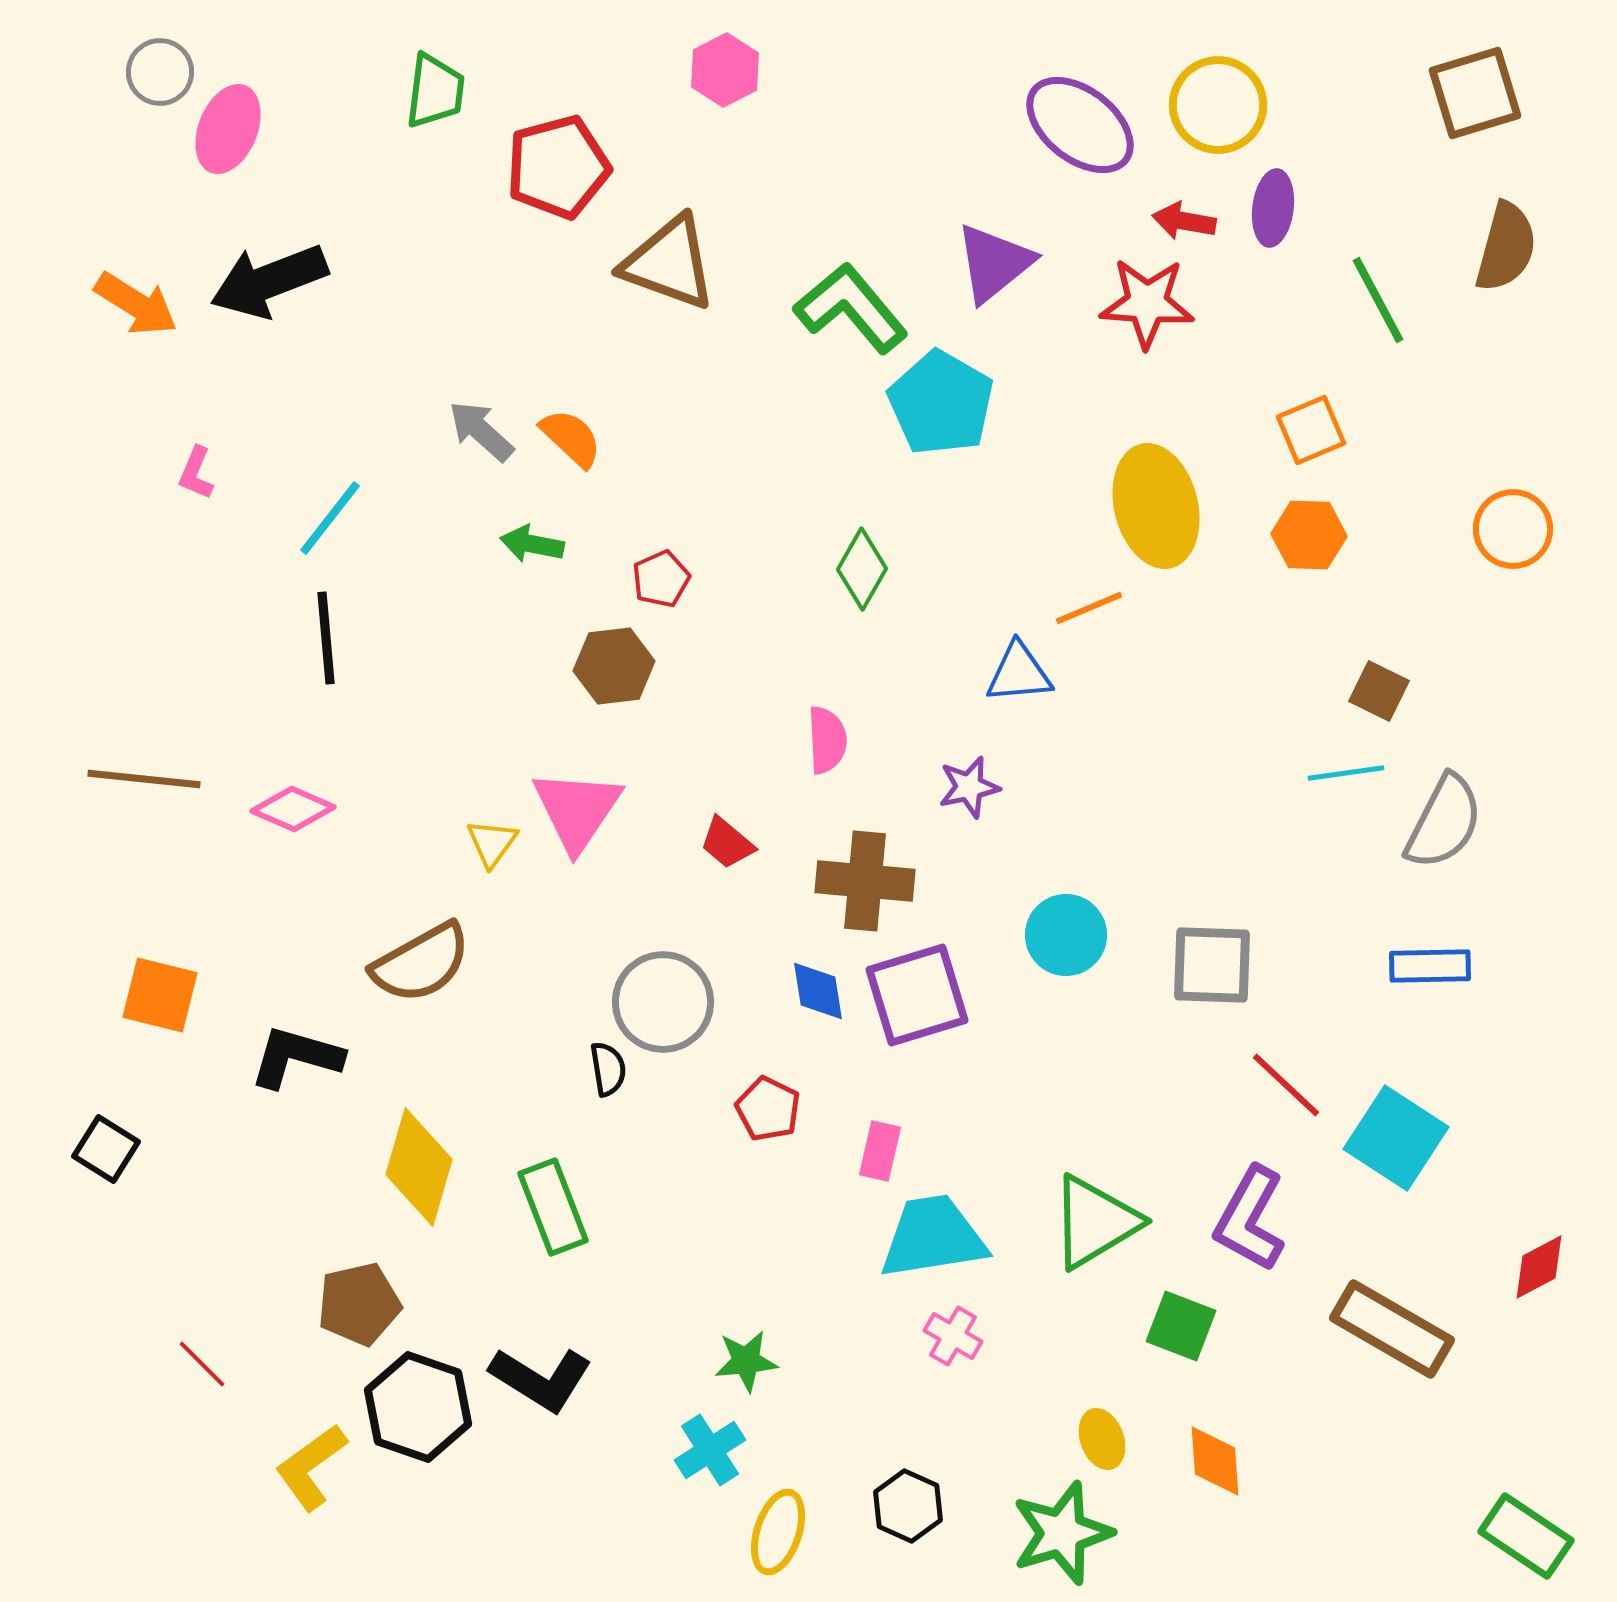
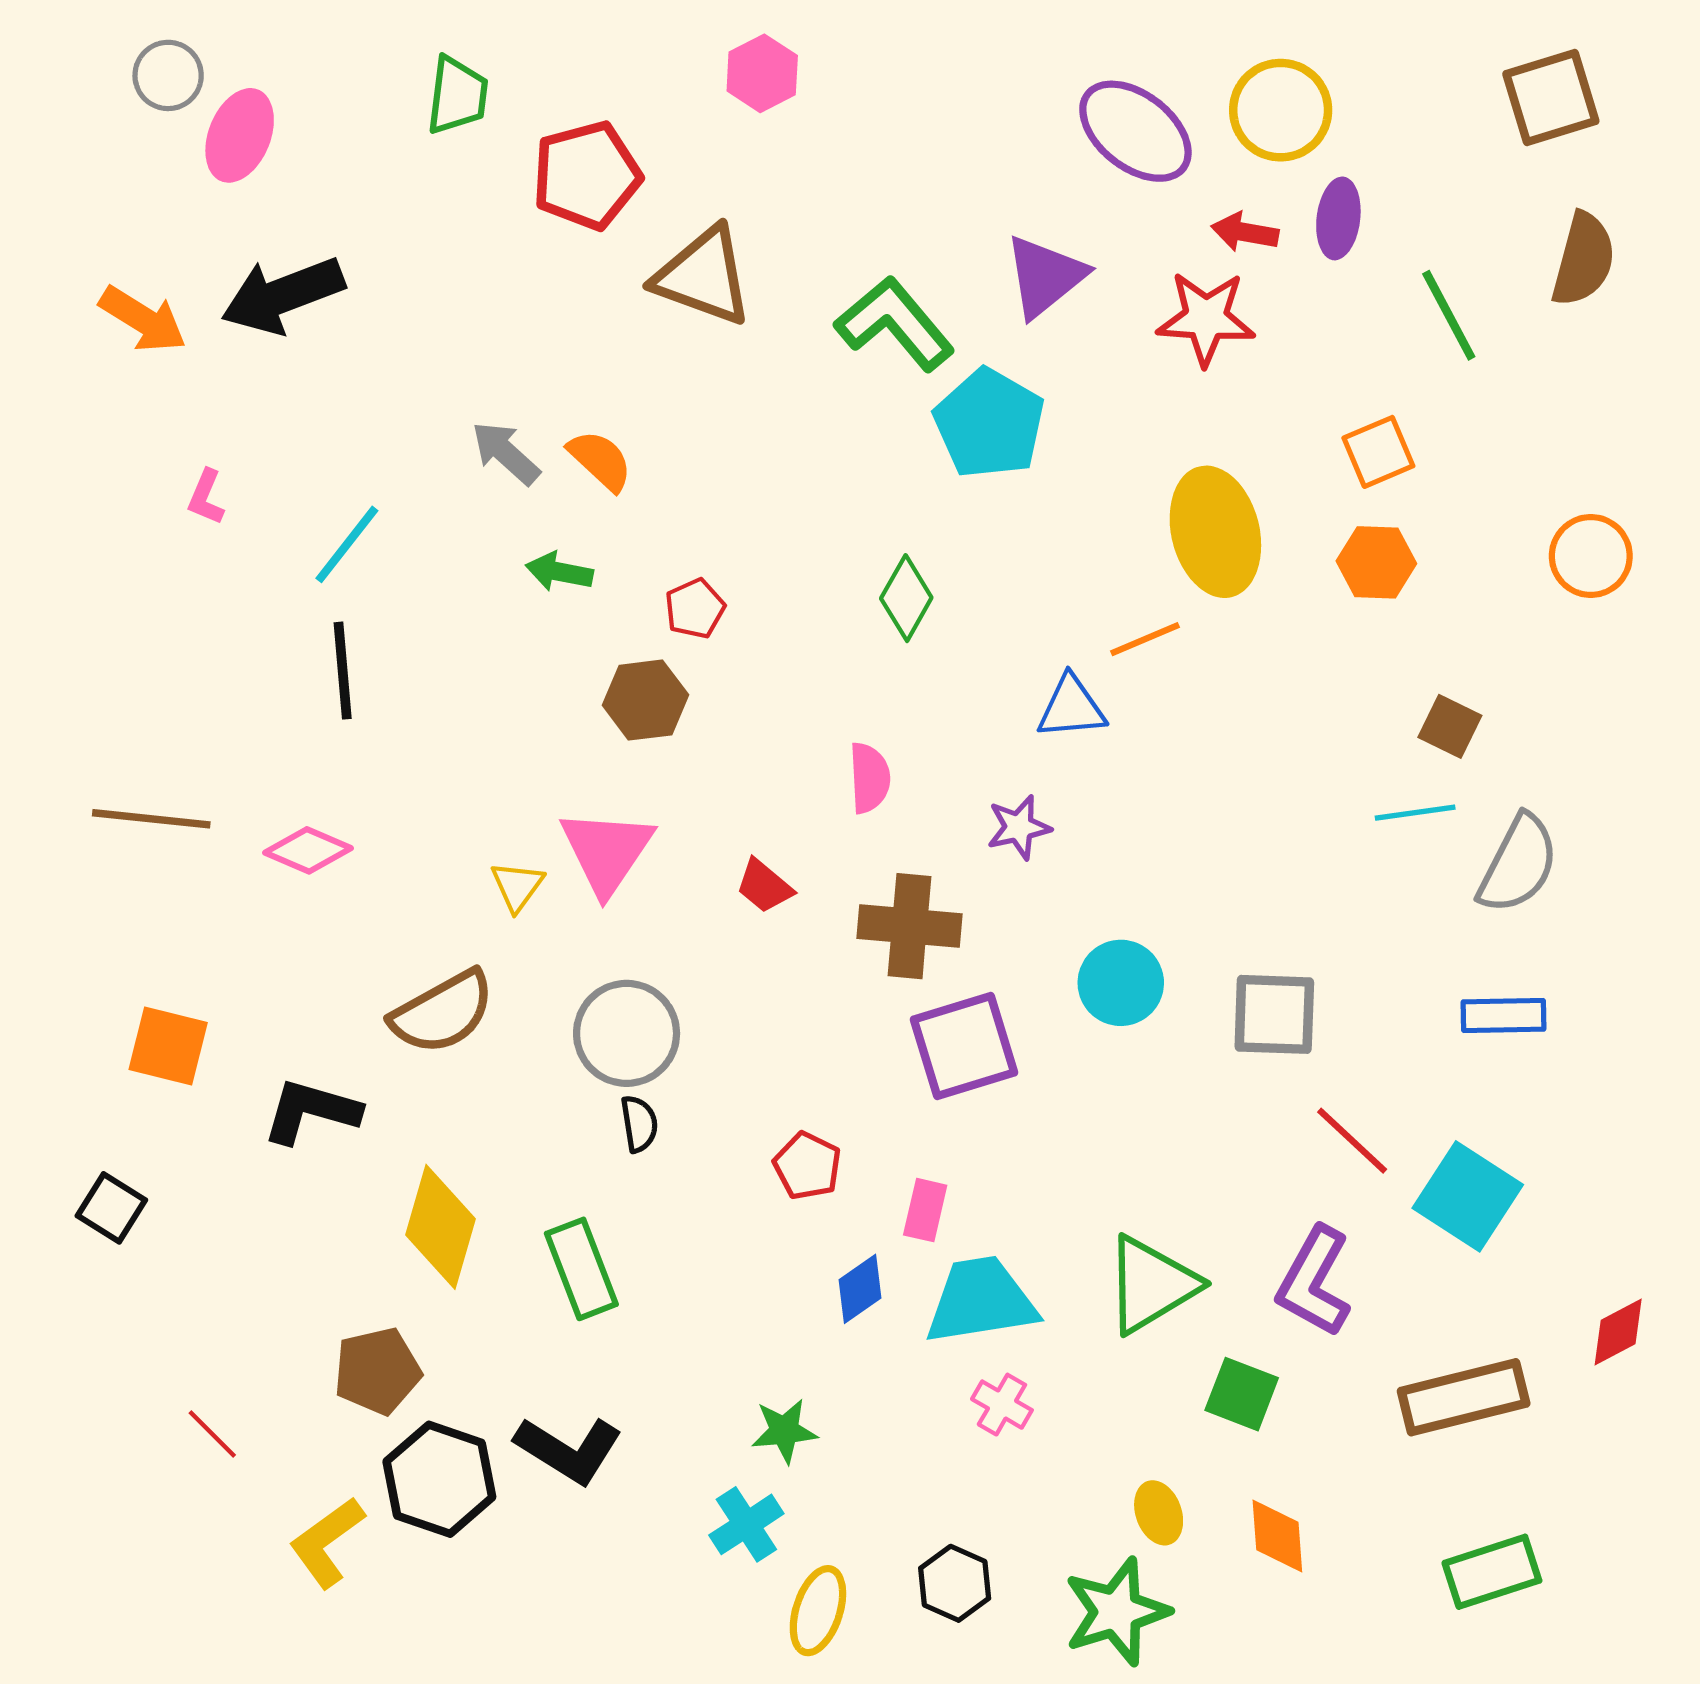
blue diamond: (818, 991) -> (860, 1289), moved, turned 64
gray circle: (663, 1002) -> (627, 1033), moved
brown rectangle: (1392, 1329) -> (1464, 1397), turned -44
green rectangle: (1526, 1536) -> (1492, 1572), moved, turned -52

